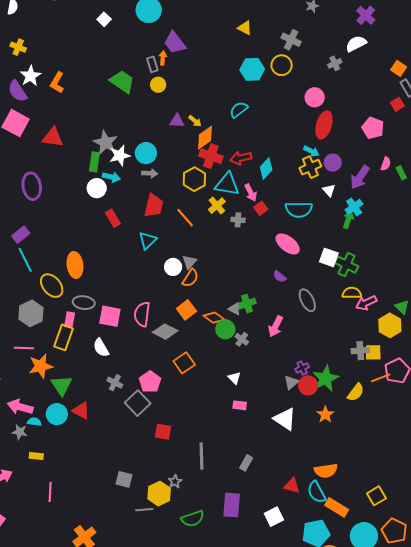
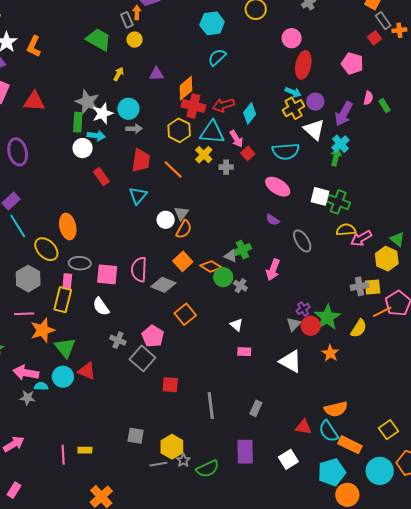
cyan hexagon: (252, 69) -> (212, 23), moved
yellow arrow: (195, 121) -> (118, 74), moved, turned -96
white triangle: (329, 190) -> (314, 130), size x1.6
yellow rectangle: (36, 456) -> (85, 450), moved
gray star: (175, 481) -> (183, 460), moved

